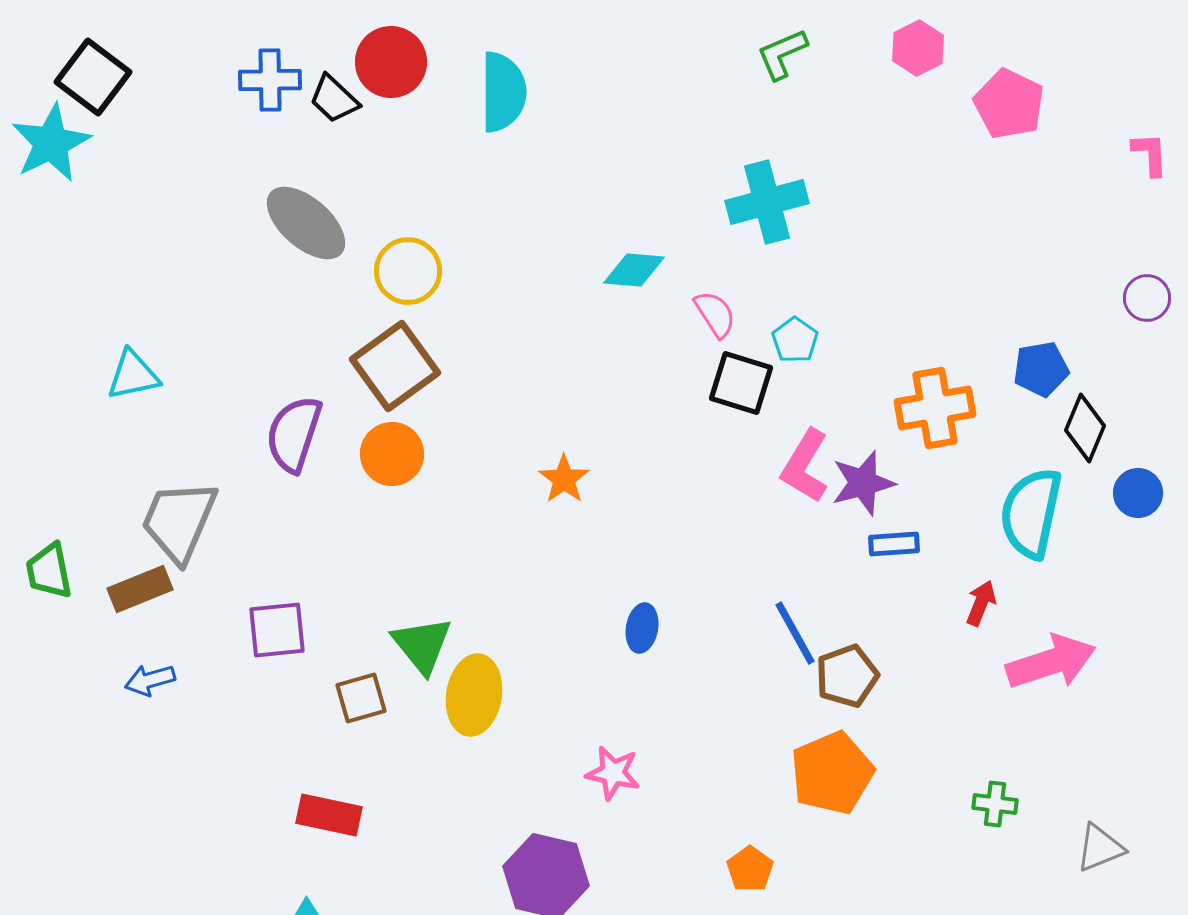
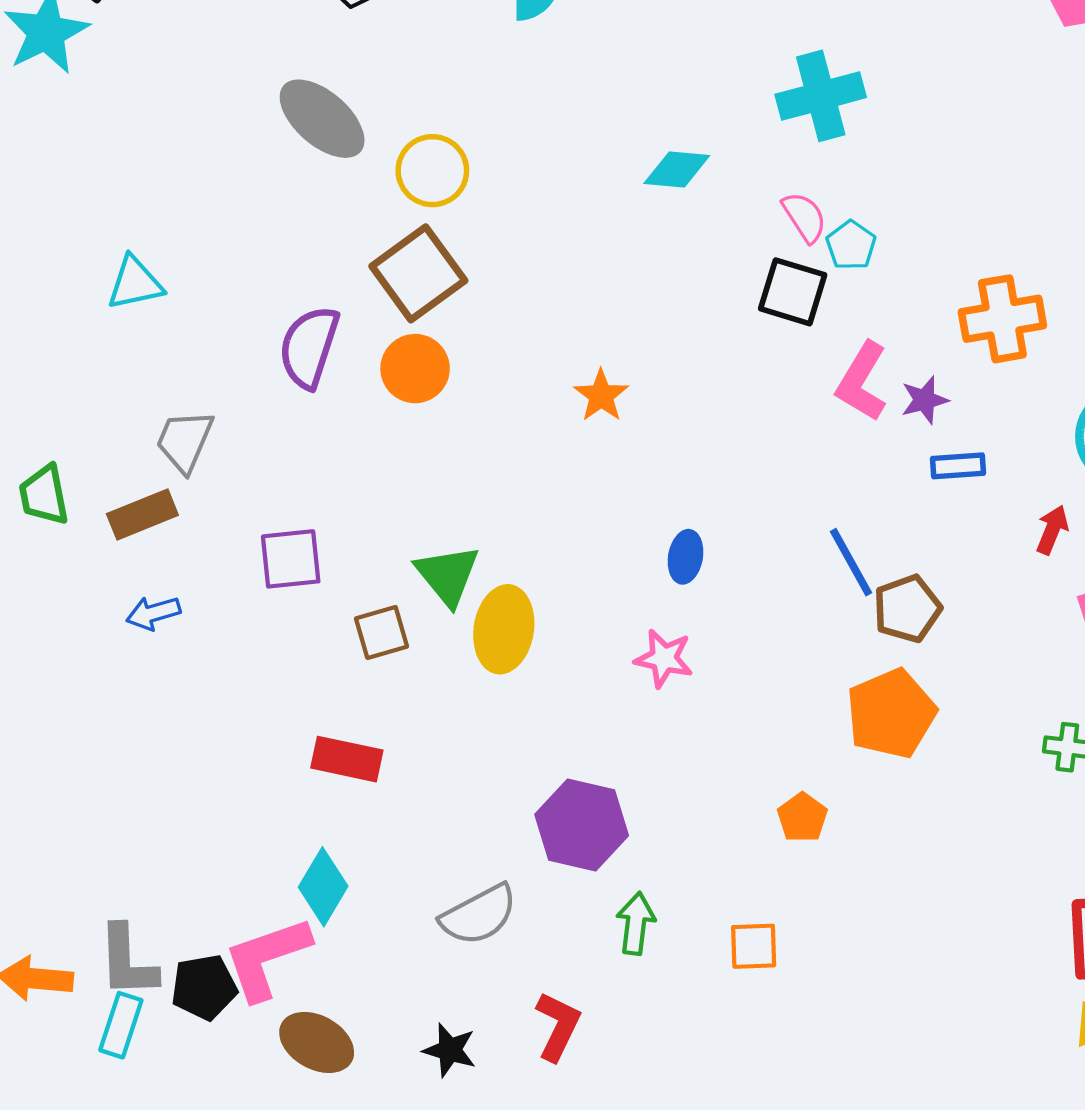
pink semicircle: (715, 314) -> (804, 217), moved
purple star: (863, 483) -> (925, 400), size x0.7
gray trapezoid: (179, 521) -> (185, 441), size x0.7
pink star: (613, 773) -> (664, 658), moved

